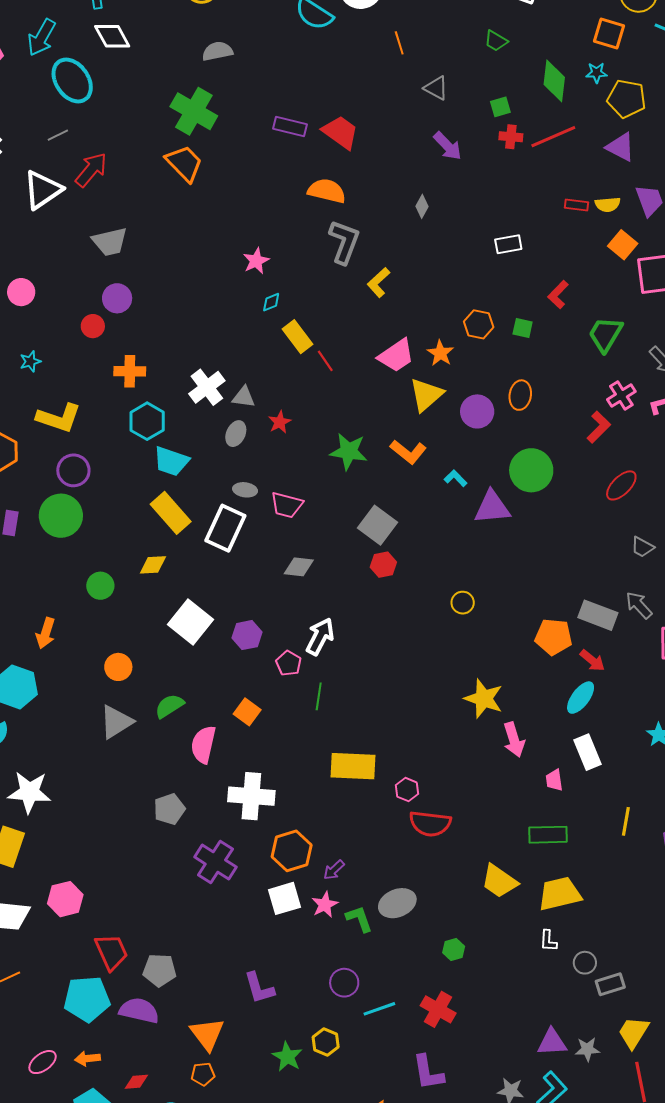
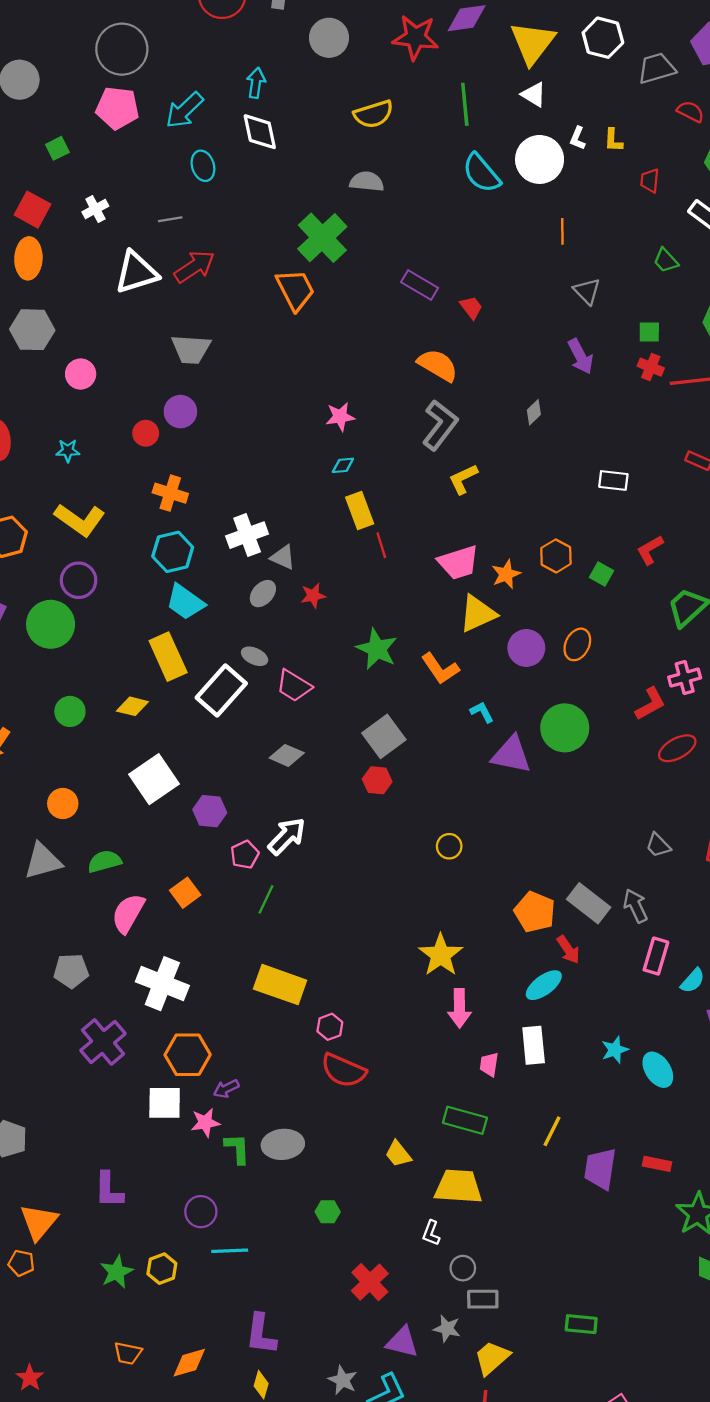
cyan ellipse: (72, 80) -> (203, 166), size x0.6
red trapezoid: (340, 132) -> (471, 307), size x0.6
red ellipse: (621, 485) -> (677, 748), moved
yellow trapezoid: (499, 881) -> (398, 1154), size x0.7
red cross: (438, 1009) -> (370, 1282), moved
gray star: (587, 1049) -> (447, 1329), moved

